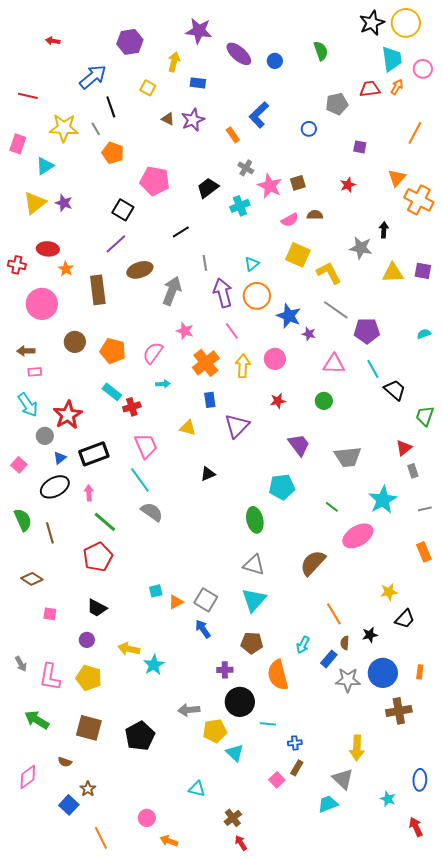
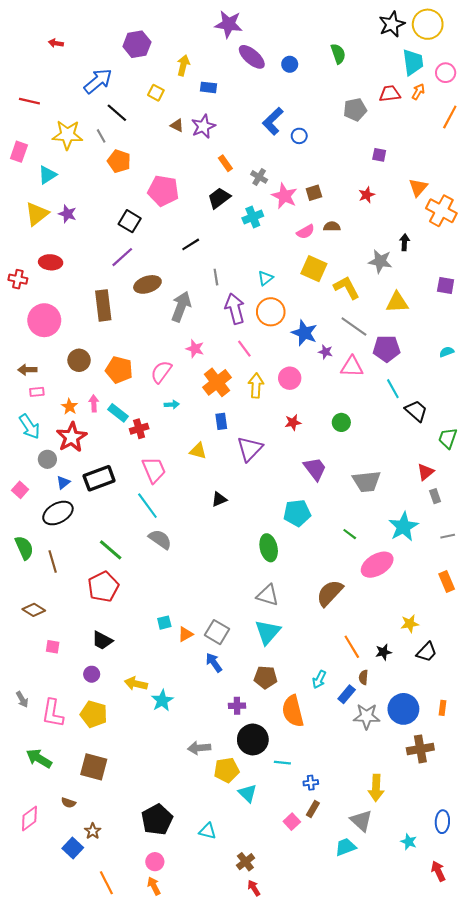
purple star: (199, 31) -> (229, 24), moved
black line: (111, 107) -> (117, 113), turned -30
blue circle: (309, 129) -> (299, 136), moved
orange line: (415, 133) -> (450, 117), moved
orange rectangle: (233, 135) -> (225, 163), moved
orange star: (66, 269) -> (70, 407), moved
yellow triangle: (393, 273) -> (397, 302), moved
pink triangle: (334, 364) -> (352, 367), moved
pink arrow: (89, 493) -> (94, 403), moved
black star: (370, 635) -> (383, 652), moved
black pentagon: (140, 736) -> (157, 820), moved
orange arrow: (169, 841) -> (154, 886), moved, turned 42

